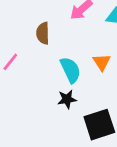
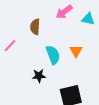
black star: (67, 99) -> (39, 76), moved

